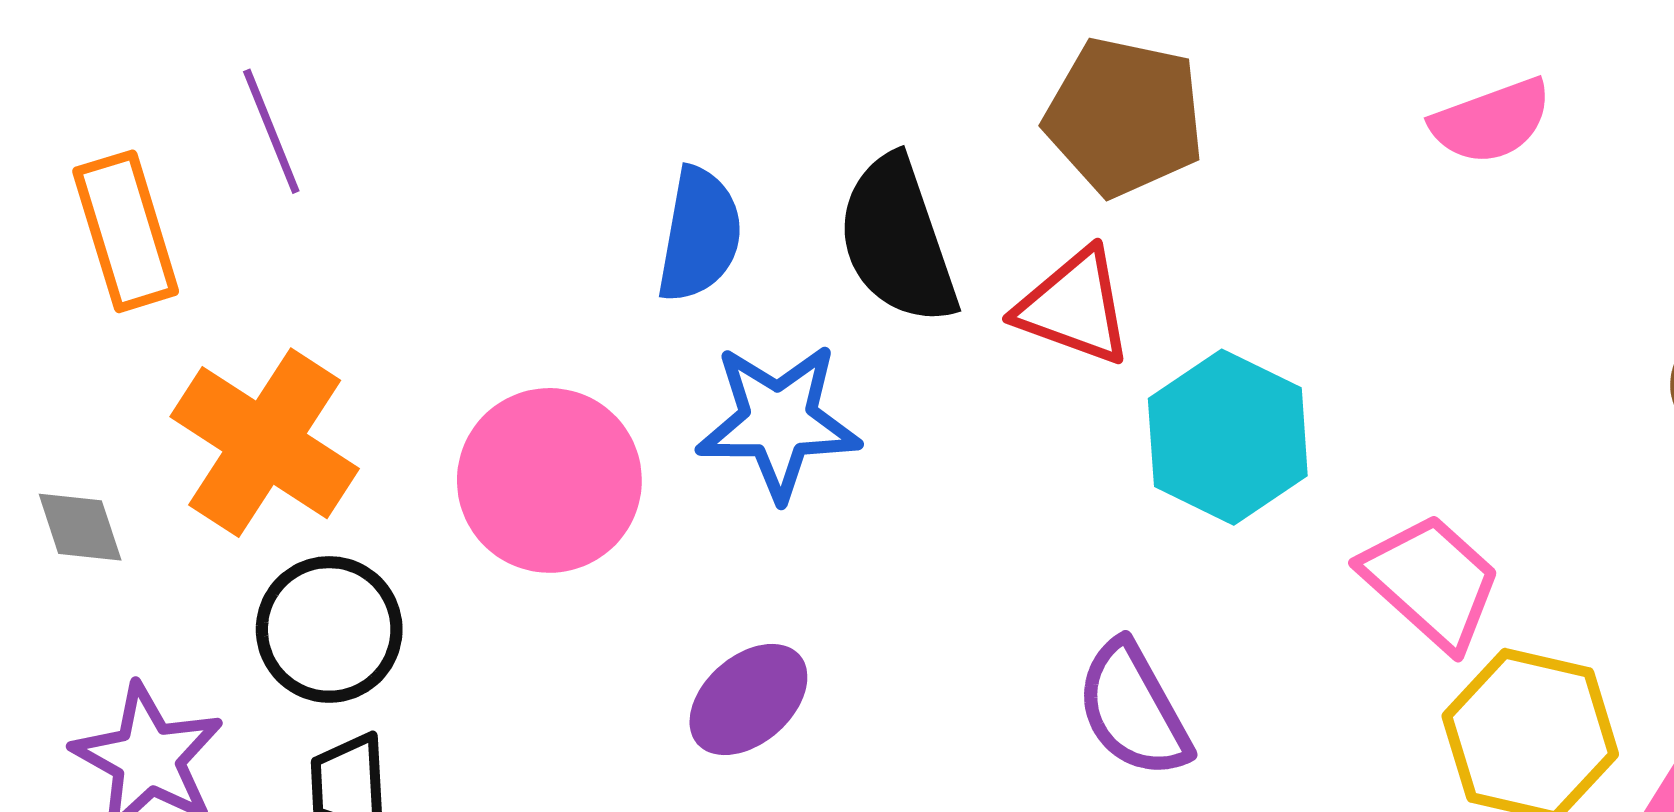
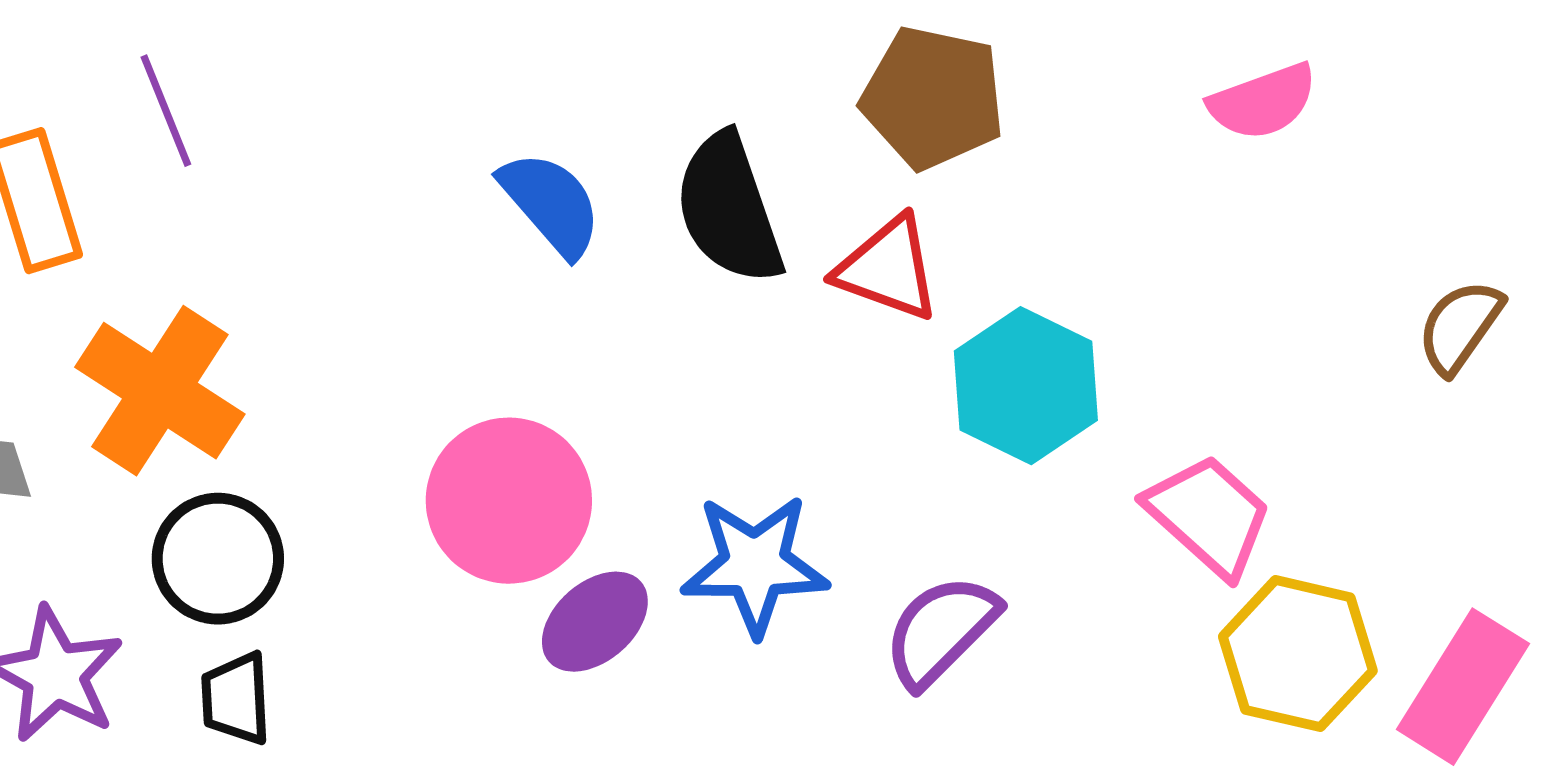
blue semicircle: (700, 235) -> (551, 204), turned -51
blue star: (778, 421) -> (755, 565), moved
pink circle: (549, 480) -> (509, 501), moved
purple semicircle: (1133, 710) -> (941, 631), turned 74

